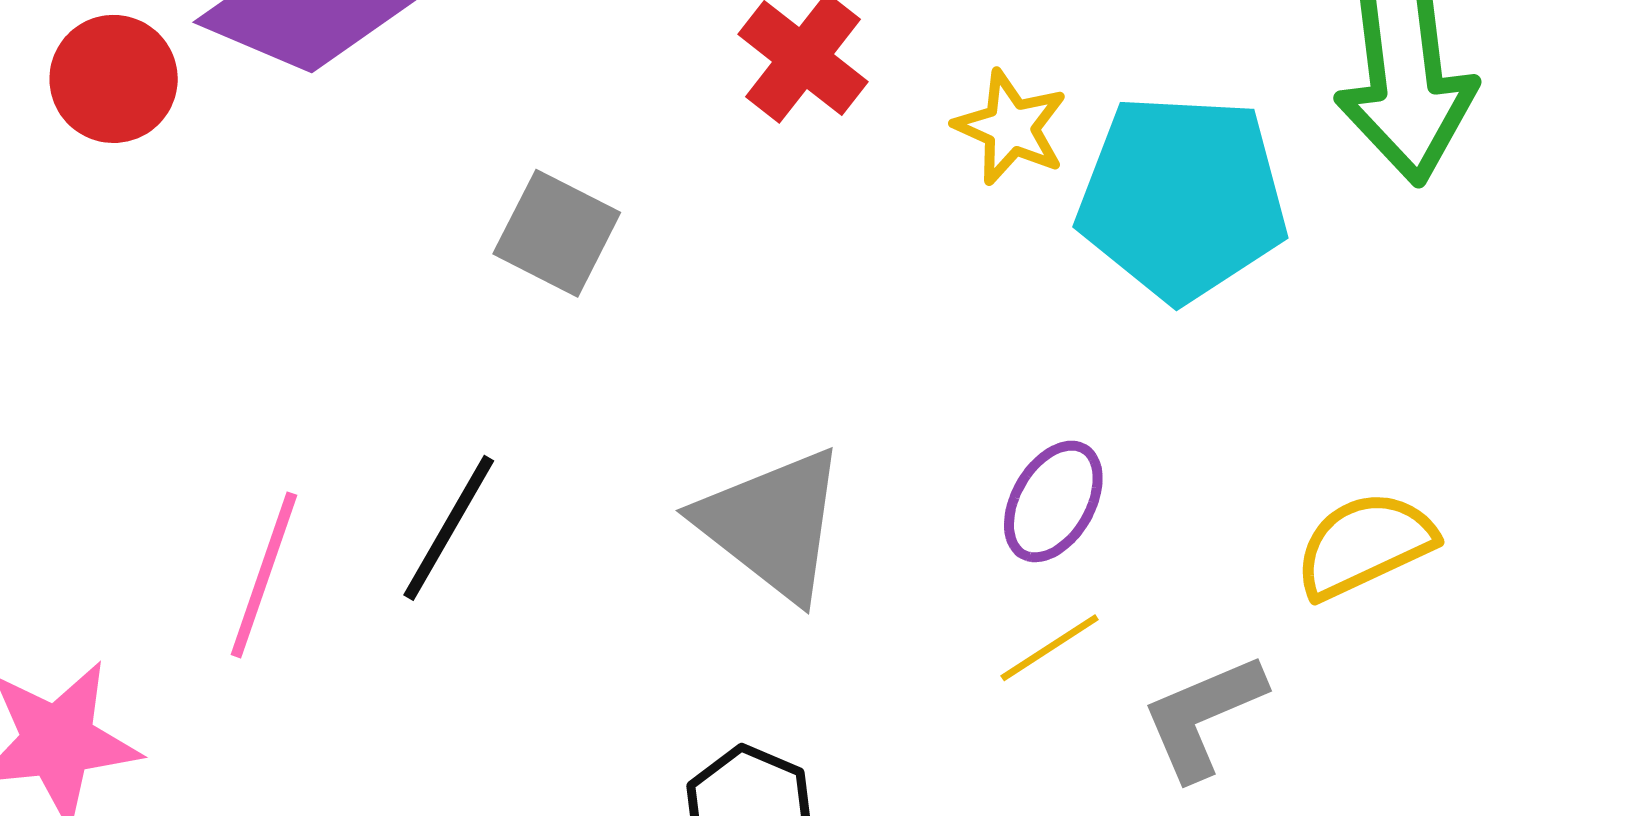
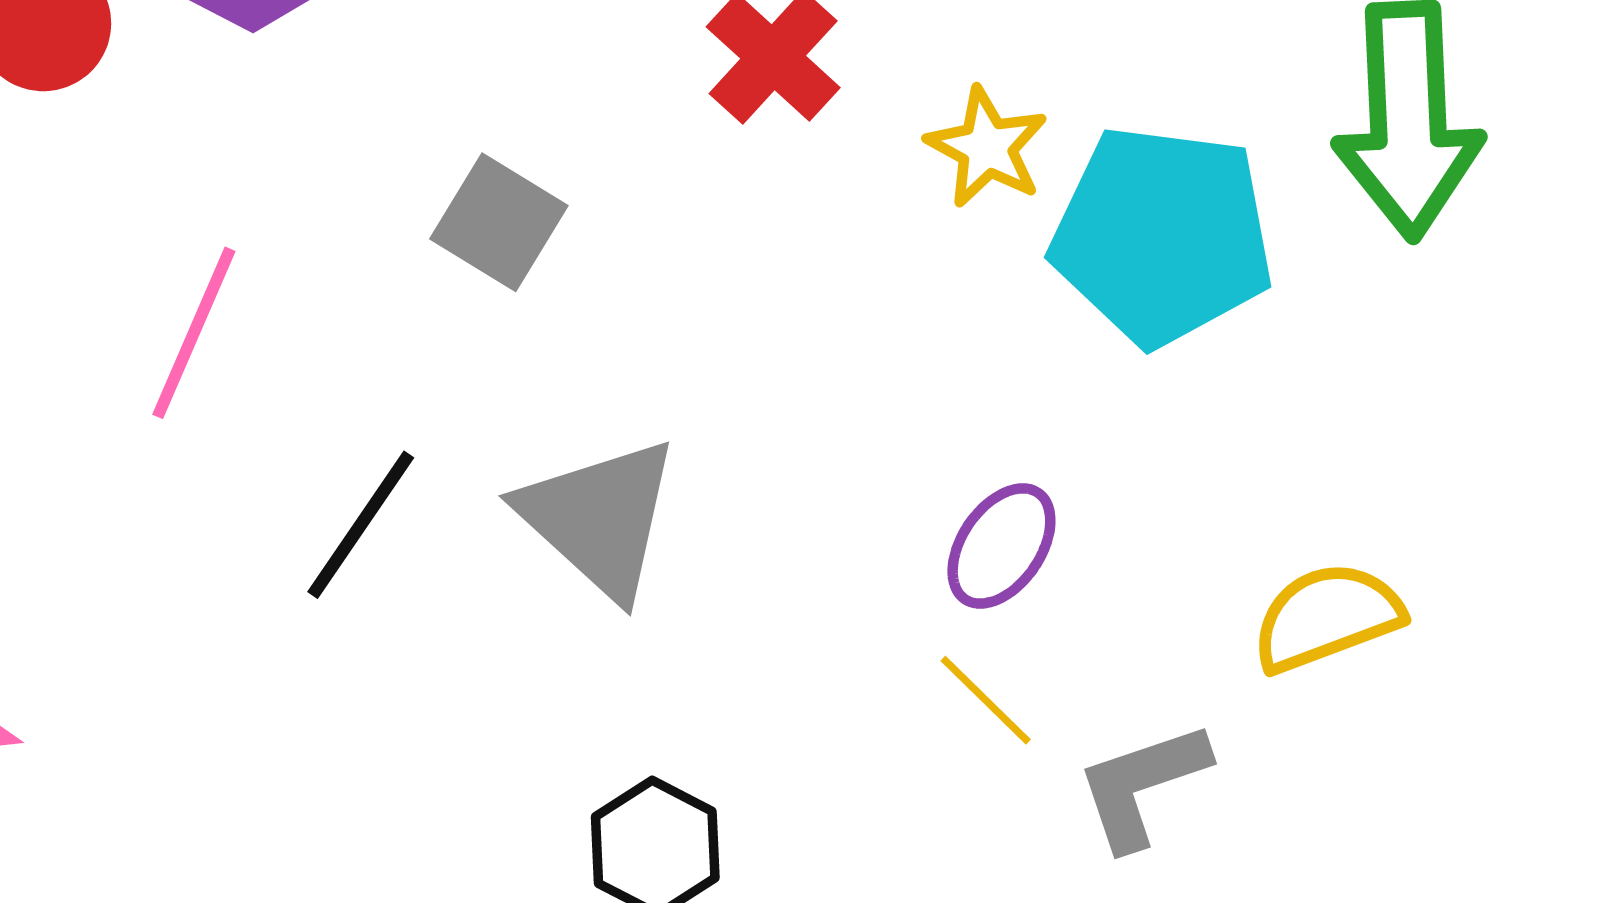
gray triangle: (772, 524) -> (599, 518), moved
pink line: (264, 575) -> (194, 333), moved
yellow line: (1050, 648) -> (986, 700), turned 73

